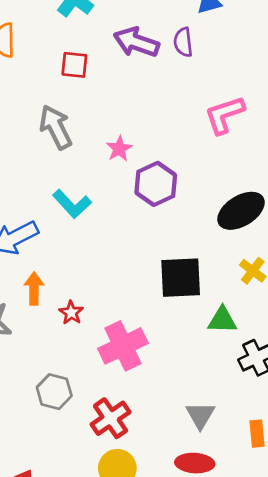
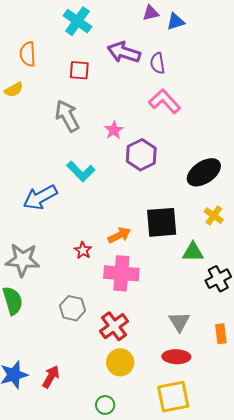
purple semicircle: (183, 42) -> (158, 63), moved
pink L-shape: (224, 115) -> (165, 101), moved, turned 68
orange arrow: (34, 288) -> (119, 235), moved, turned 65
pink cross: (123, 346) -> (121, 273), turned 32

